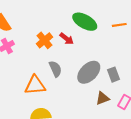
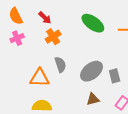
red arrow: (67, 39) -> (45, 18), moved
brown triangle: (103, 98) -> (93, 99), moved

